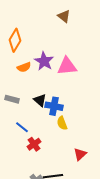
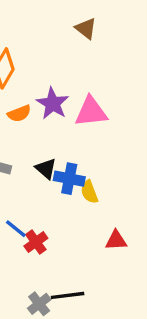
yellow semicircle: (62, 123) -> (89, 192), moved
blue line: (22, 127) -> (16, 229), moved
red triangle: (80, 154) -> (116, 240), moved, turned 40

